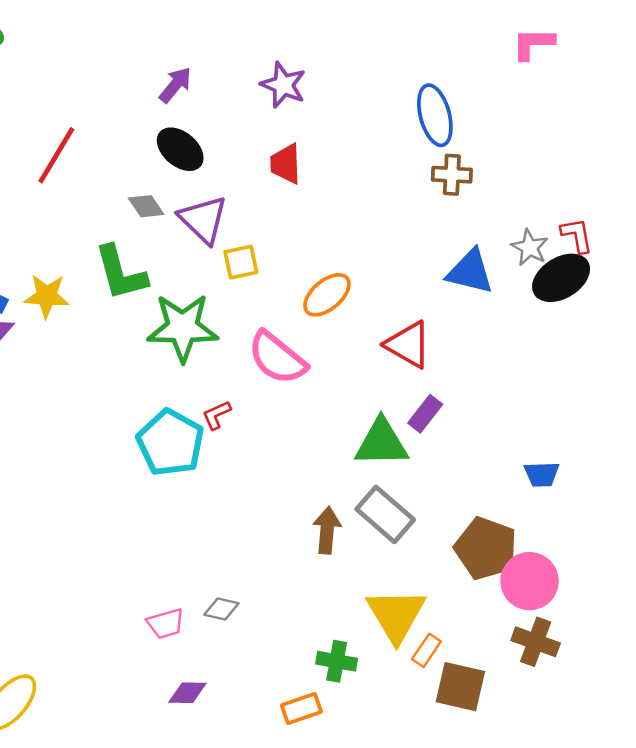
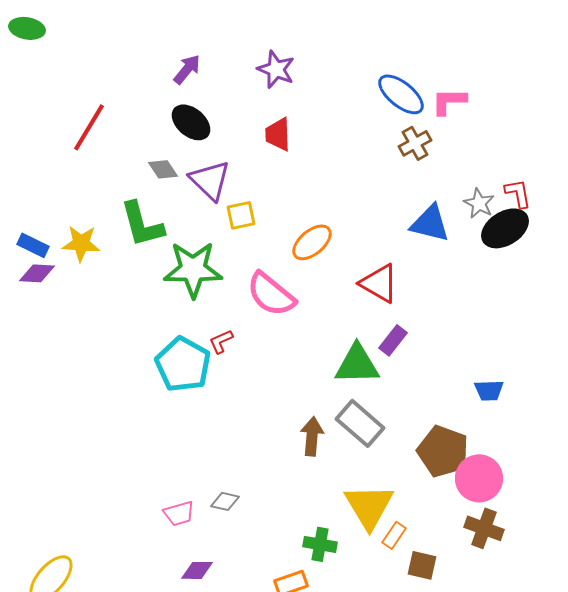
pink L-shape: (533, 44) -> (449, 101), moved
blue ellipse: (435, 115) -> (401, 94), turned -36
brown cross: (452, 175) -> (415, 143), turned -32
brown square: (460, 687) -> (422, 565), size x0.7

